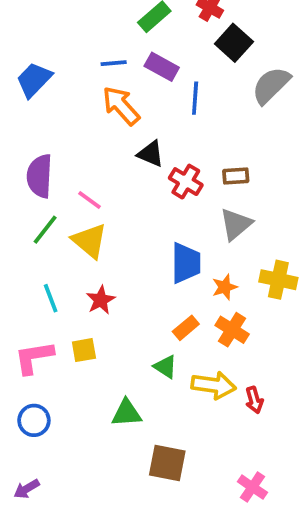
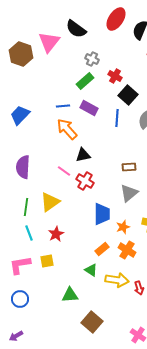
blue line: (195, 98) -> (117, 118), moved
black triangle: (151, 154) -> (83, 155), turned -35
red cross: (186, 182) -> (85, 181), moved
pink line: (90, 200) -> (64, 171), moved
green line: (45, 230) -> (26, 207), moved, turned -30
yellow triangle: (90, 241) -> (50, 202), turned 45
brown square: (167, 463) -> (92, 322), turned 30

